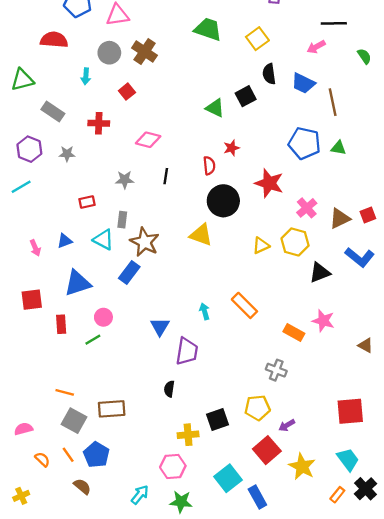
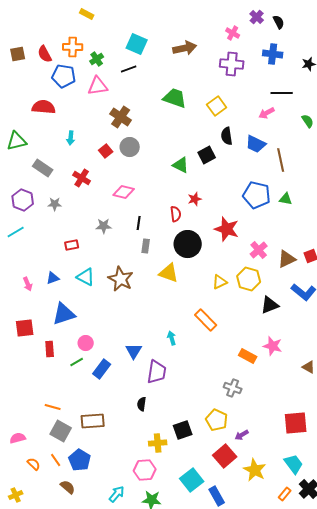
gray circle: (109, 53) -> (130, 147), moved
red cross: (99, 123) -> (82, 178), turned 30
gray rectangle: (122, 220) -> (146, 246), moved
blue rectangle: (129, 273) -> (102, 369), moved
orange rectangle: (244, 305) -> (206, 320), moved
yellow pentagon: (257, 408) -> (217, 420), turned 30

